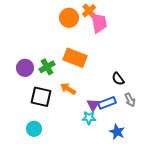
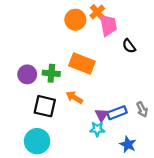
green cross: (47, 67) -> (51, 73), turned 35
black semicircle: (118, 79) -> (129, 46), moved
cyan circle: (34, 129) -> (37, 141), size x1.5

